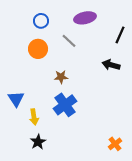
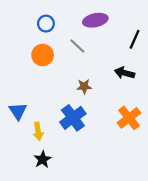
brown star: (61, 77) -> (84, 86), moved
orange cross: (115, 144) -> (129, 118), moved, size x1.5

